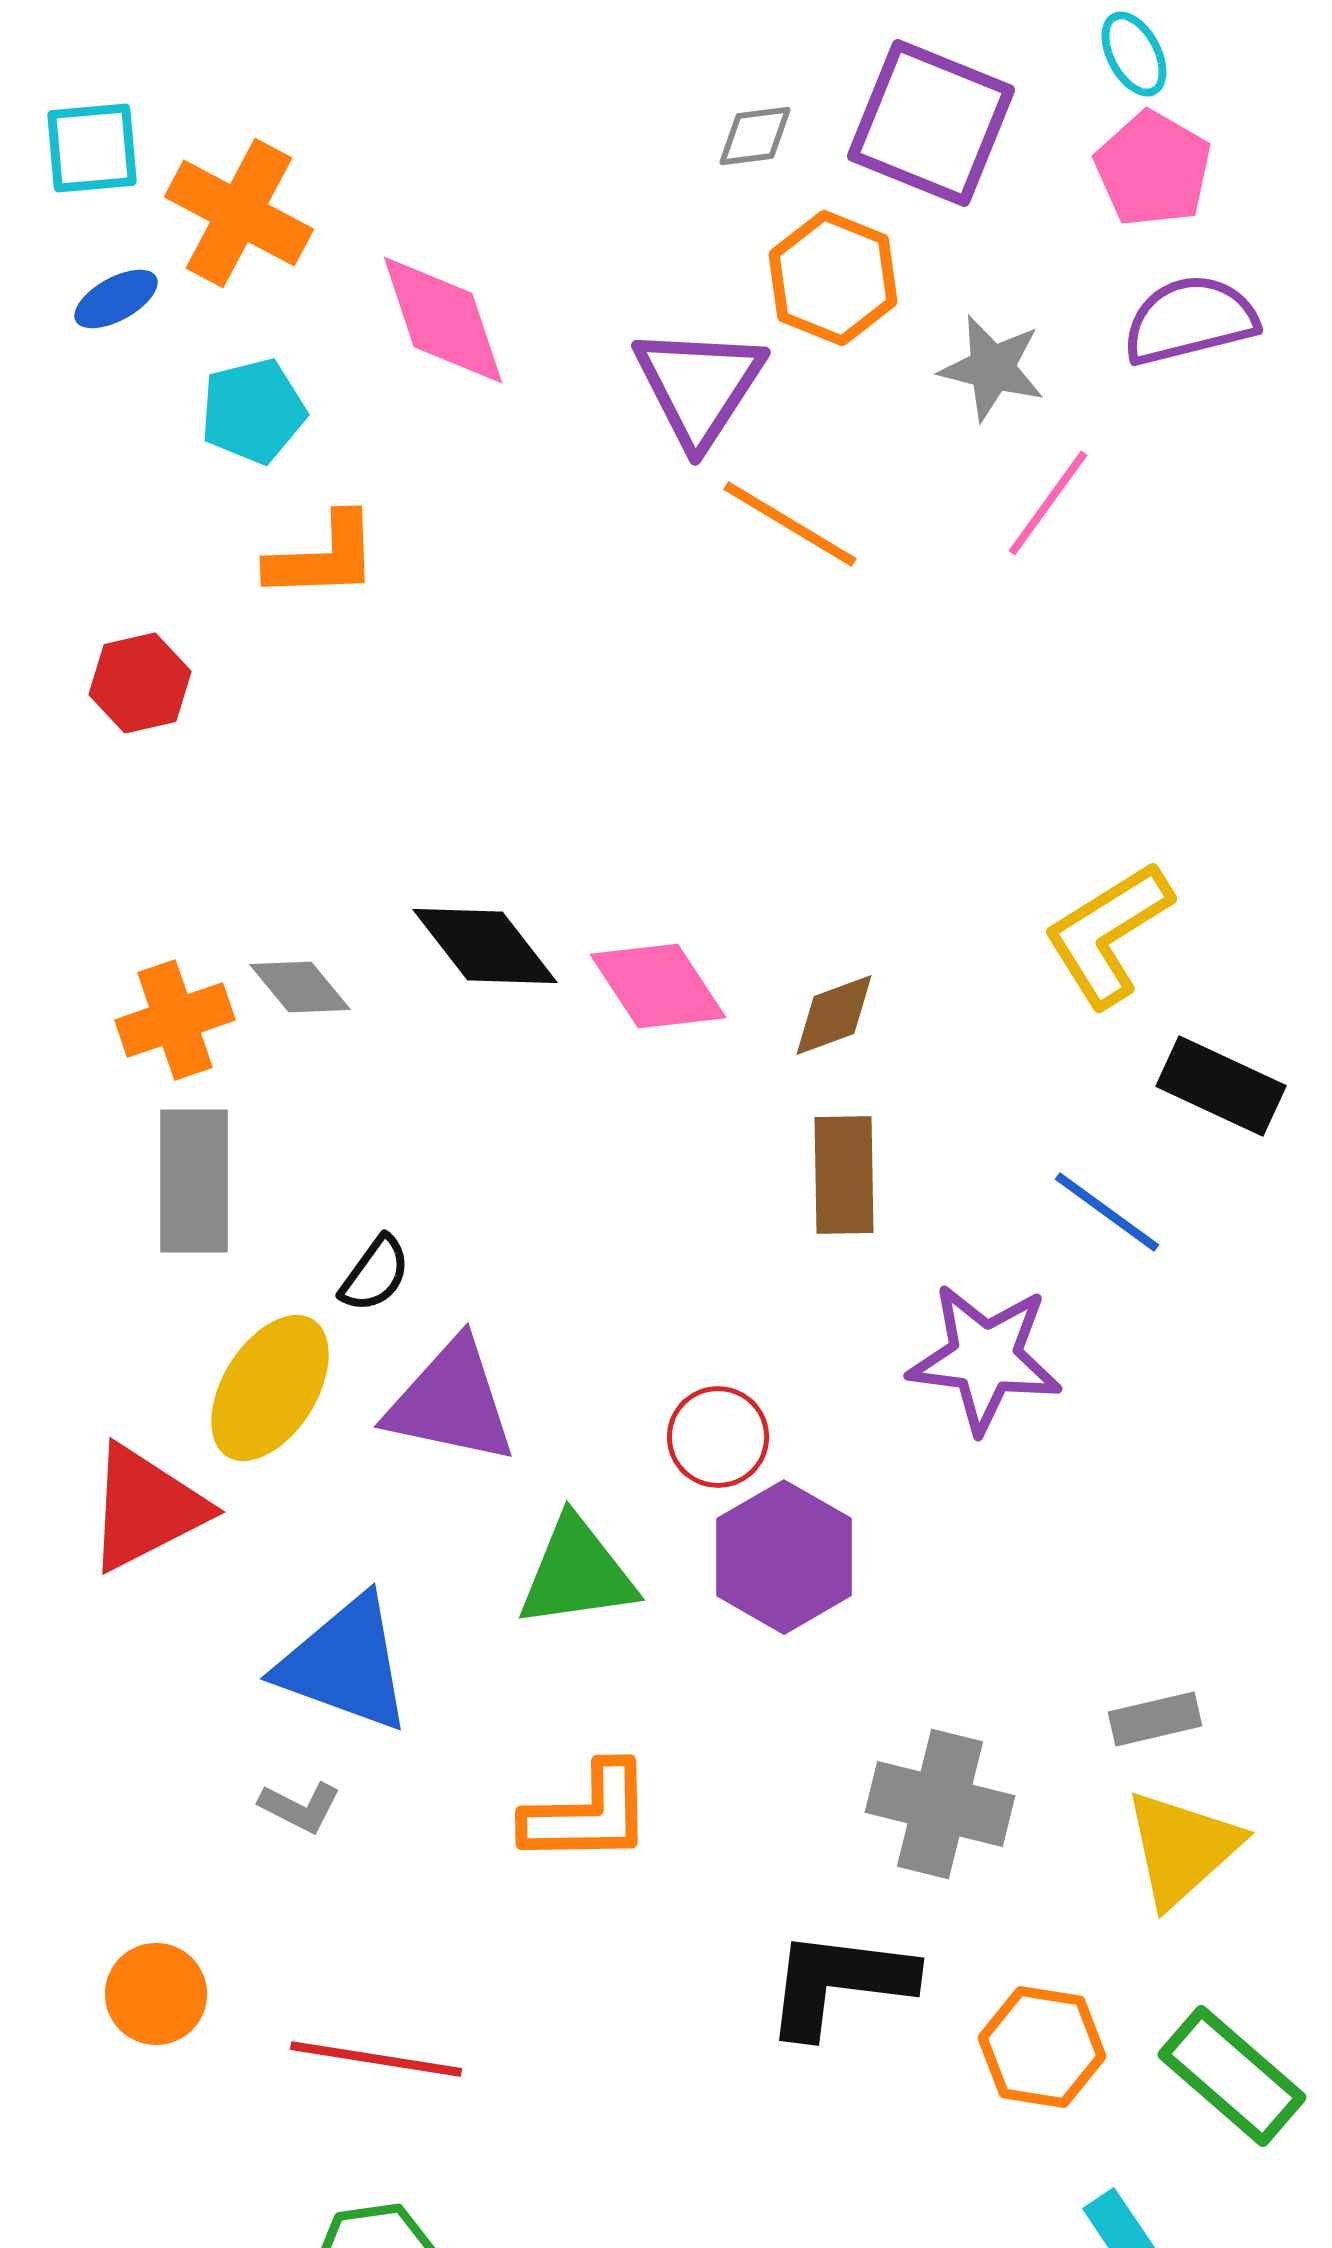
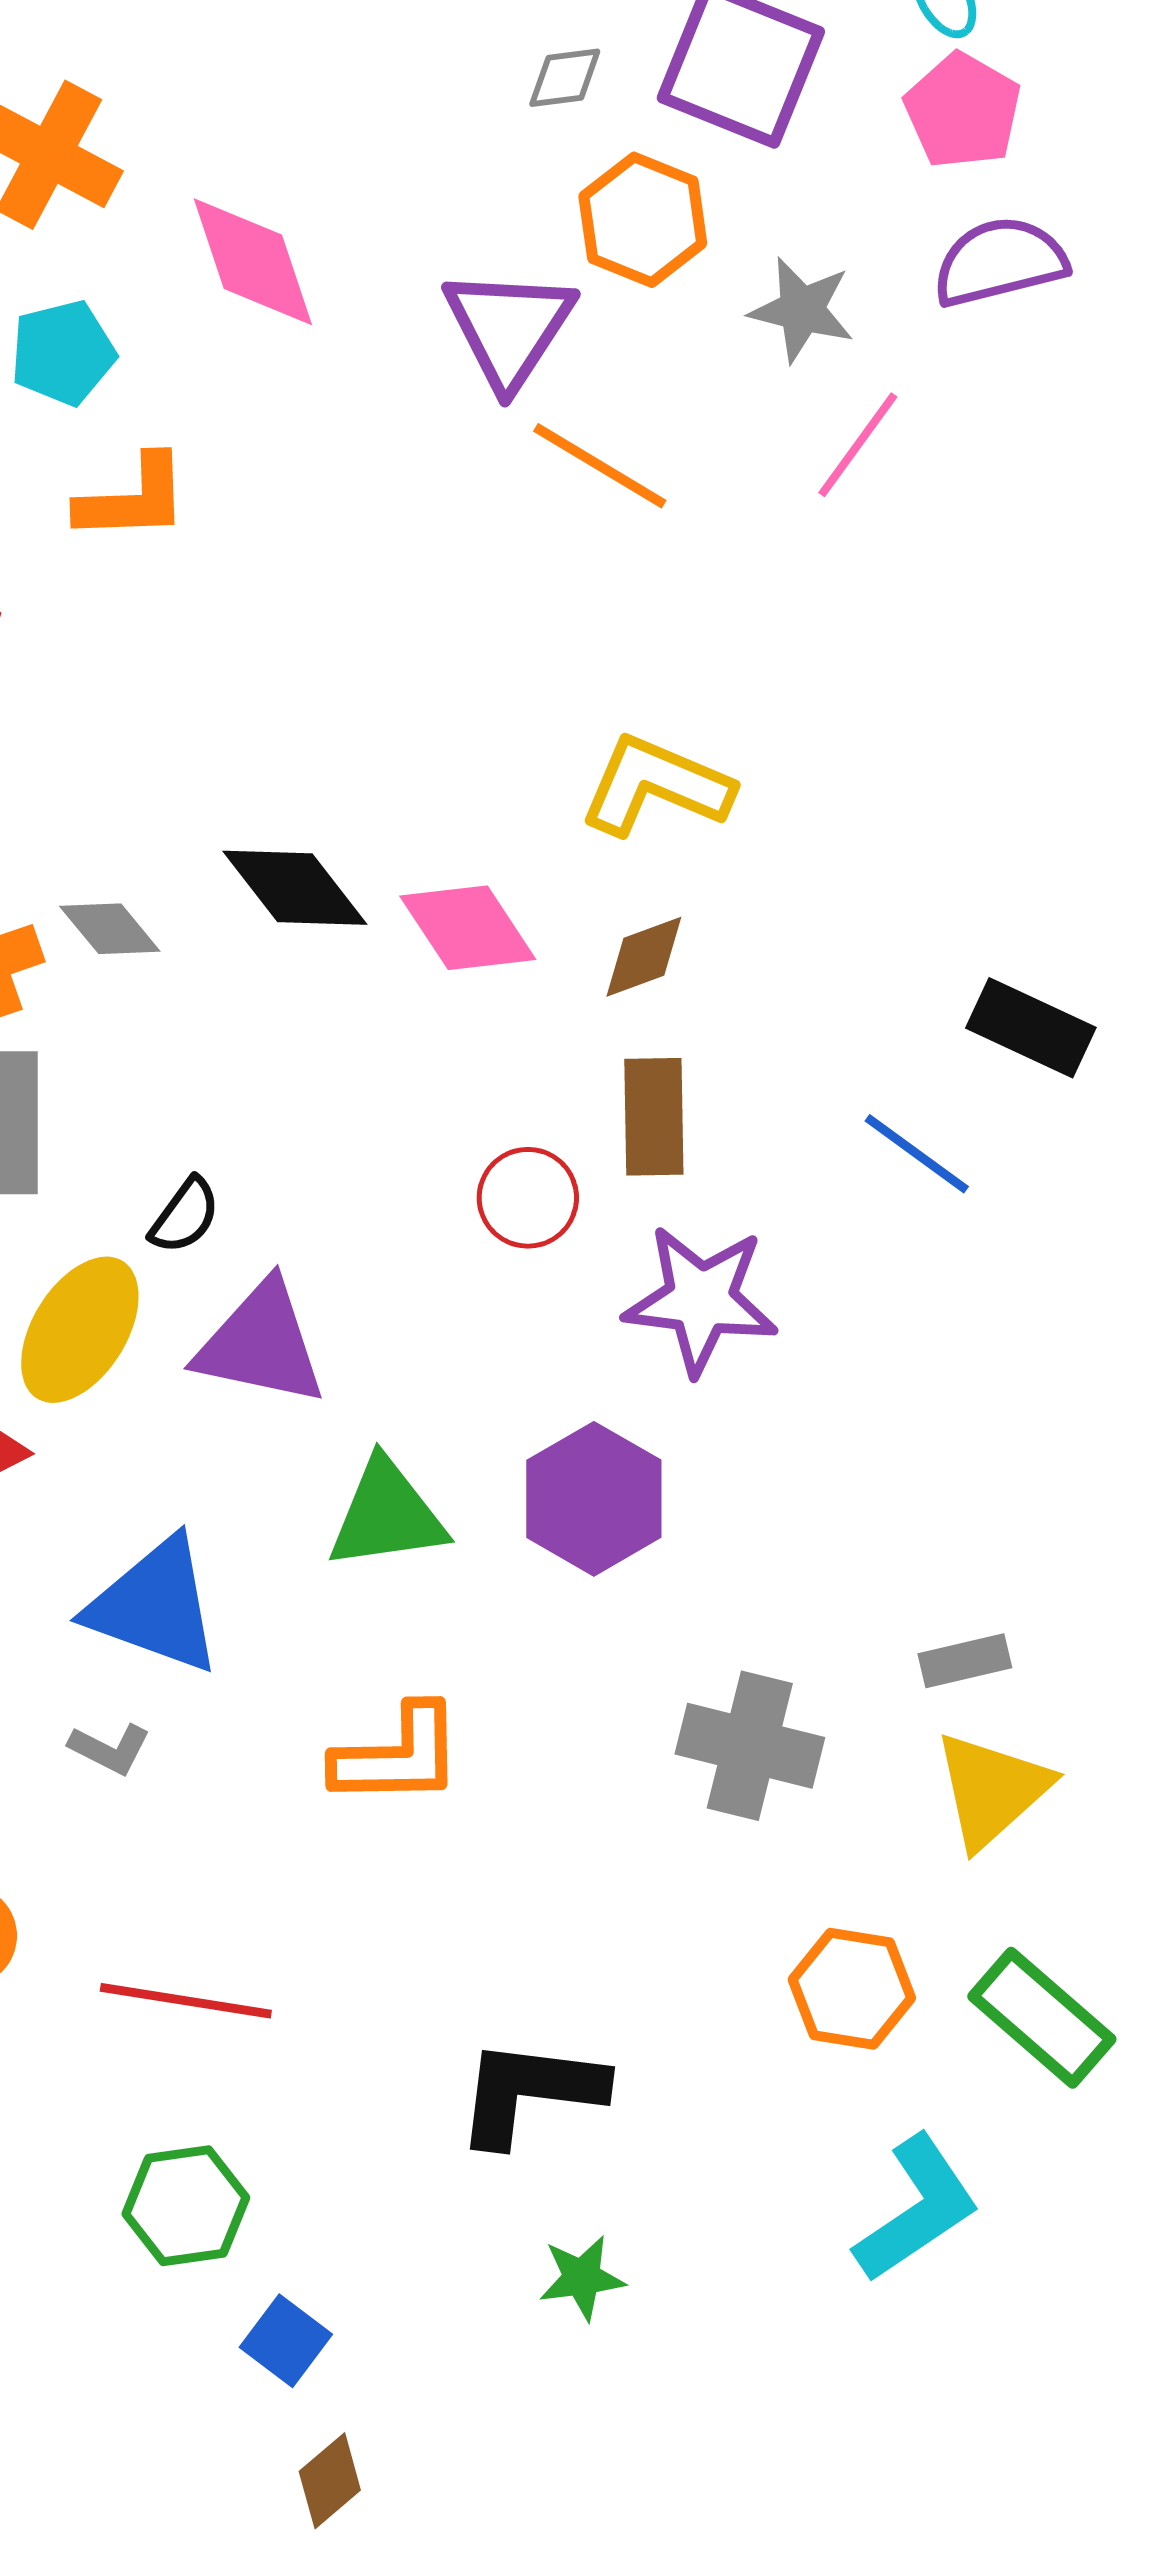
yellow L-shape: (1108, 934) -> (656, 786), moved, turned 55
purple star: (985, 1358) -> (701, 1300), moved
red circle: (718, 1437) -> (528, 1198), moved
black L-shape: (839, 1983) -> (530, 2092), moved

